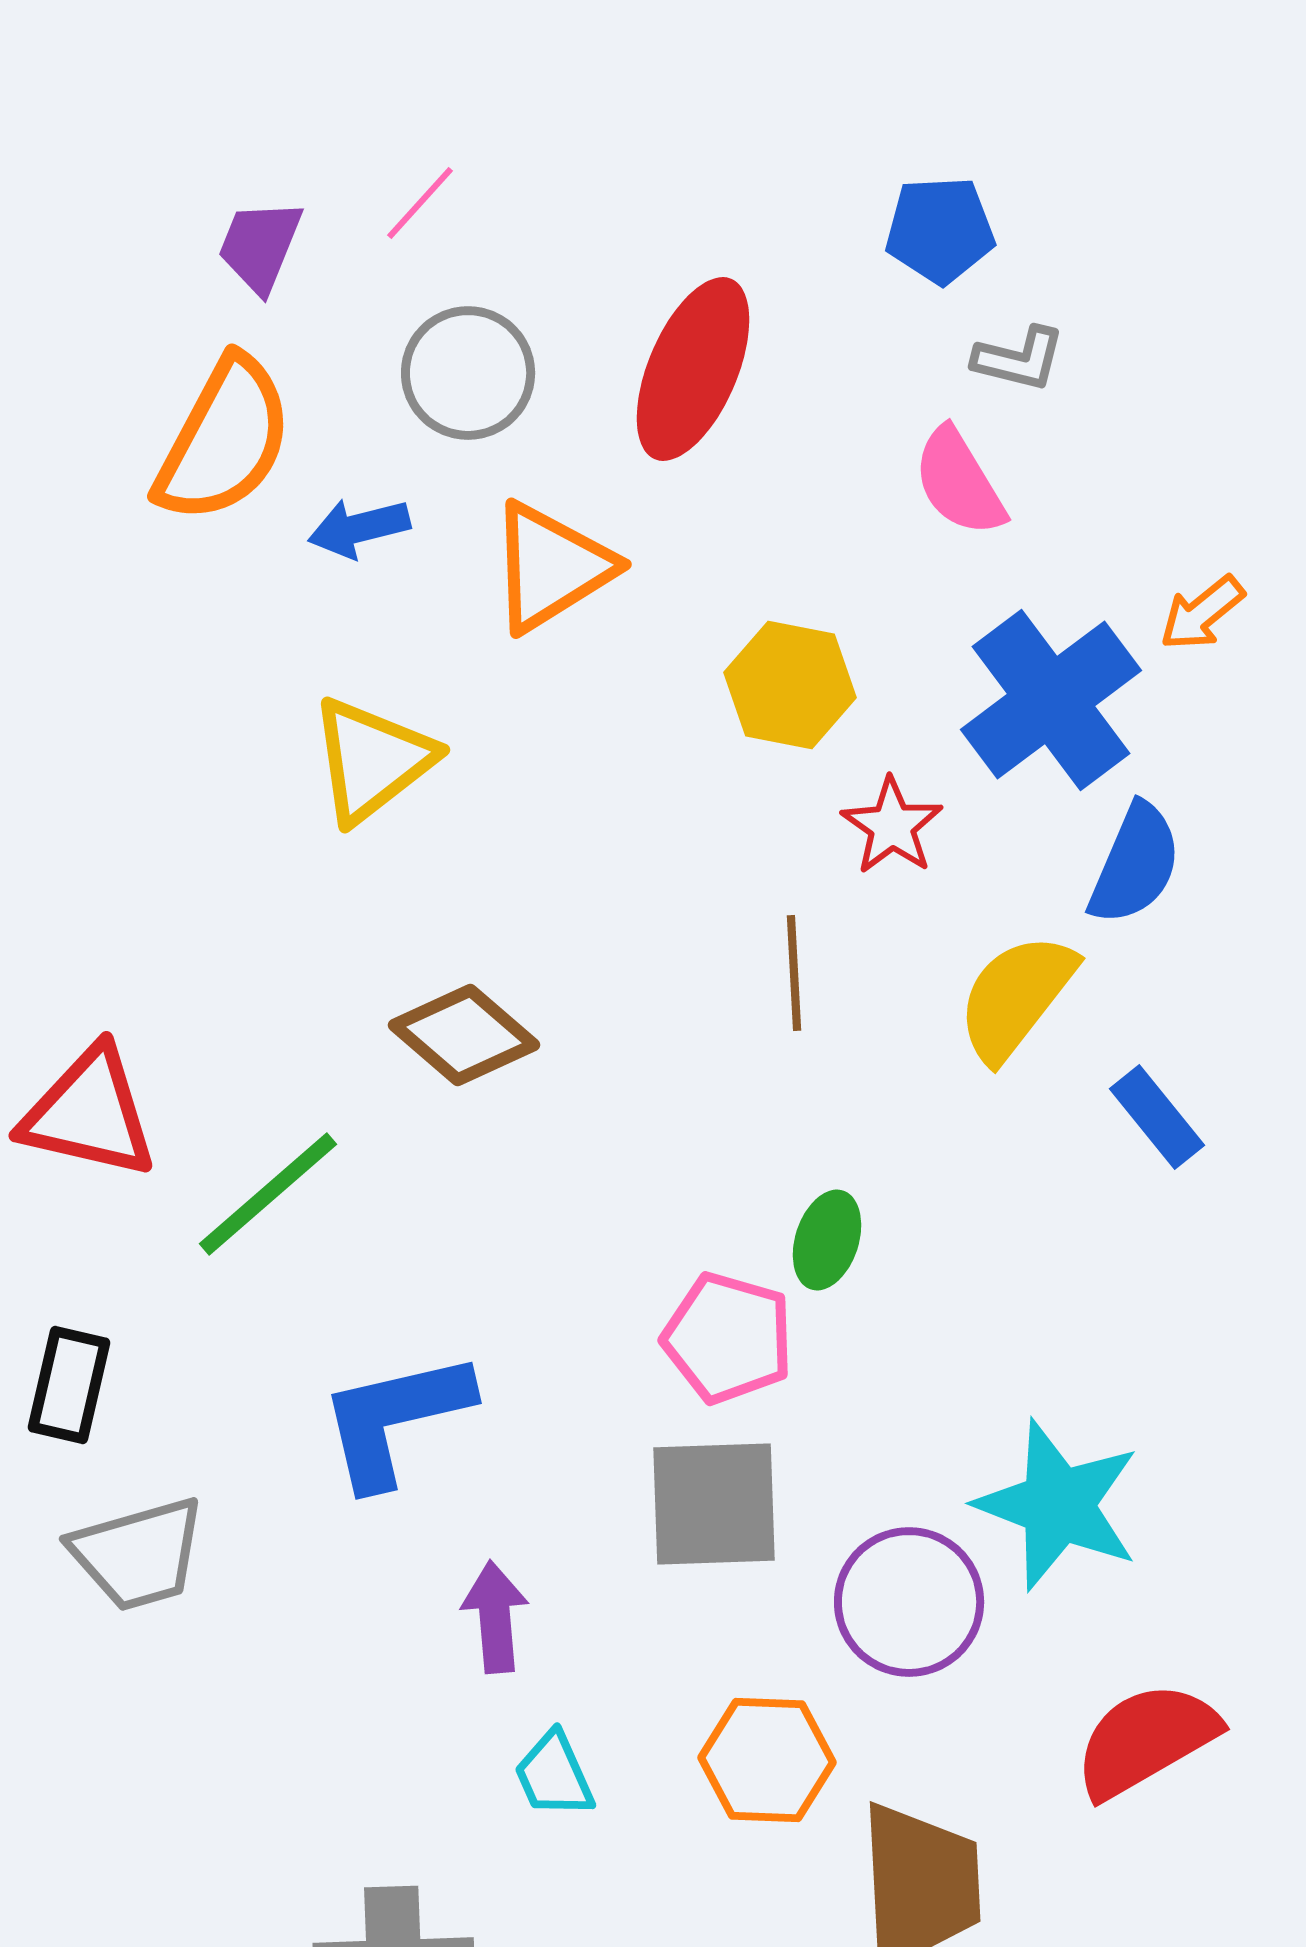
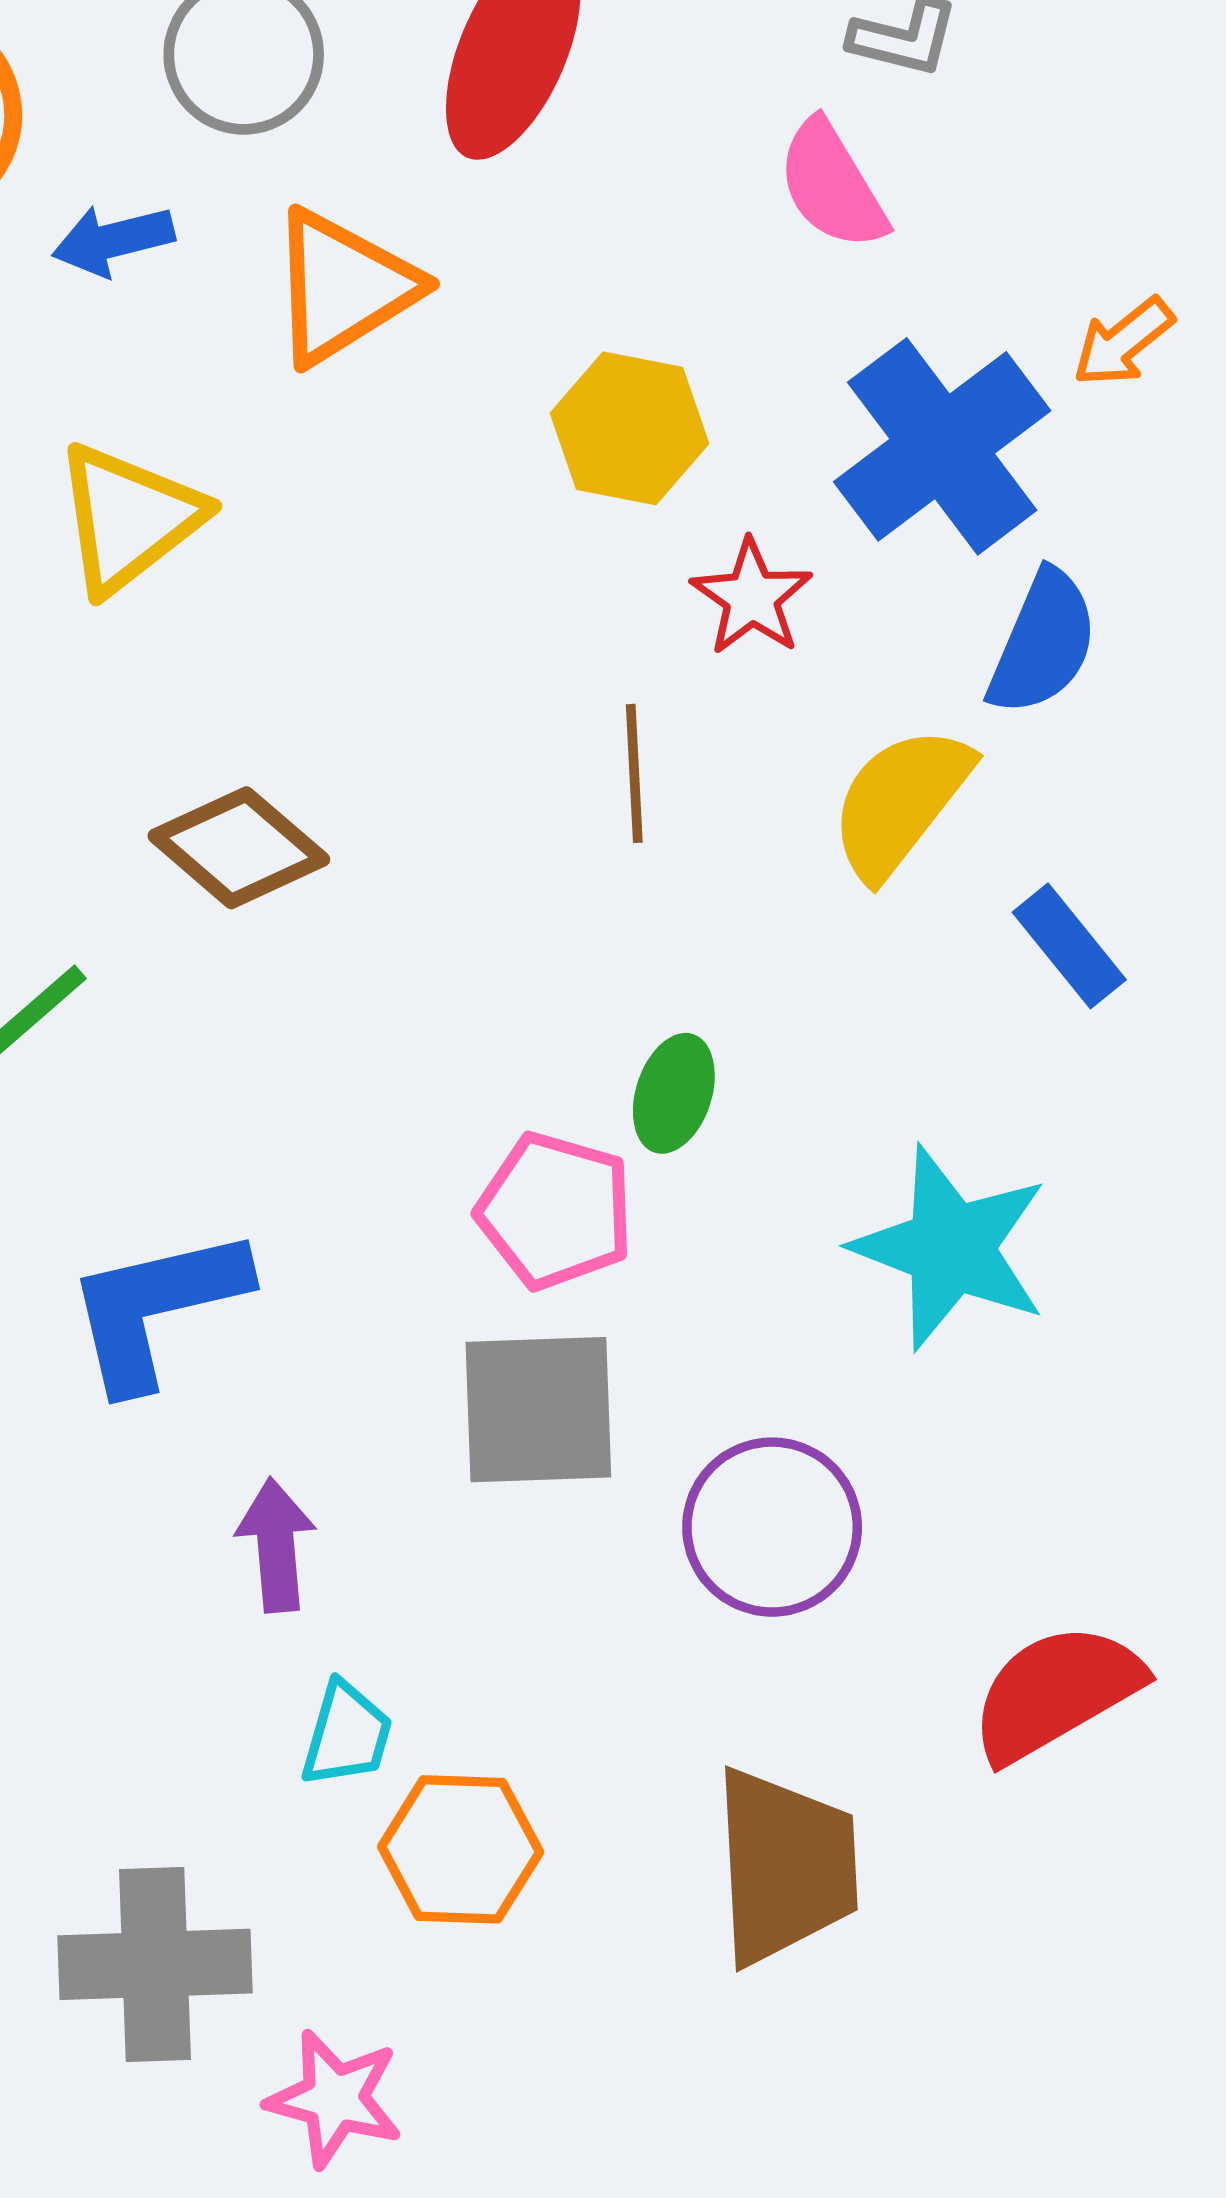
cyan star: (1058, 1505) -> (951, 1248), moved
orange hexagon: (767, 1760) -> (461, 1849), moved
cyan trapezoid: (554, 1775) -> (347, 1734), turned -140

